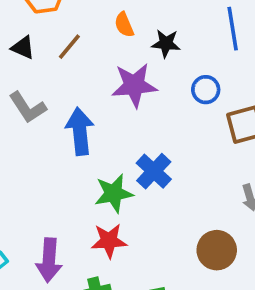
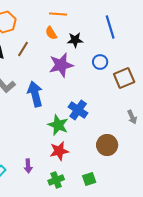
green star: (114, 193) -> (58, 125), turned -30
brown circle: (217, 250) -> (107, 145), moved
purple arrow: (49, 260) -> (28, 166), size x0.6

